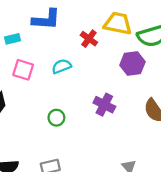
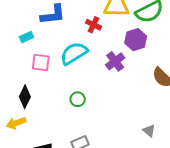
cyan semicircle: (62, 66) -> (74, 53), size x1.6
purple cross: (104, 105) -> (115, 61), moved, turned 36

